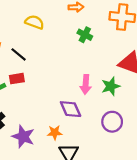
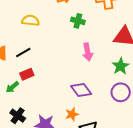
black line: (19, 54) -> (23, 53), turned -56
pink arrow: (86, 84) -> (88, 52), moved
green star: (111, 86) -> (121, 66), moved

